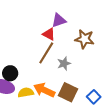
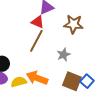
gray star: (64, 63) -> (64, 55), moved
brown square: (68, 92) -> (72, 81), moved

